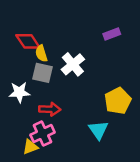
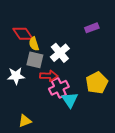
red arrow: (50, 109) -> (49, 76), moved
cyan triangle: (98, 130) -> (70, 100), moved
pink cross: (43, 134) -> (59, 88), moved

